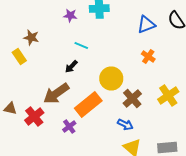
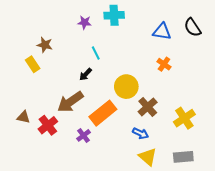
blue triangle: (146, 24) -> (162, 32), turned 30
cyan line: (81, 46) -> (96, 53), turned 40
yellow cross: (168, 96) -> (184, 118), moved

